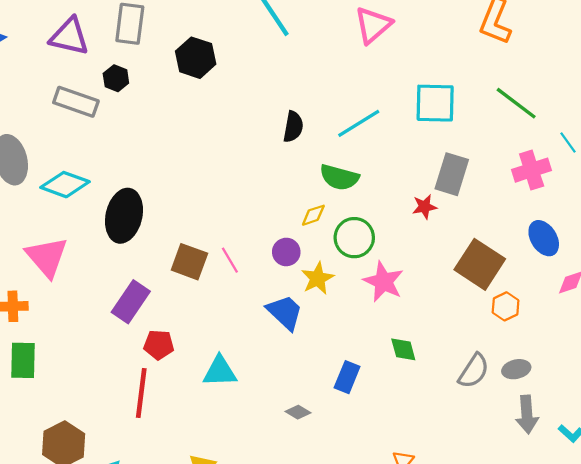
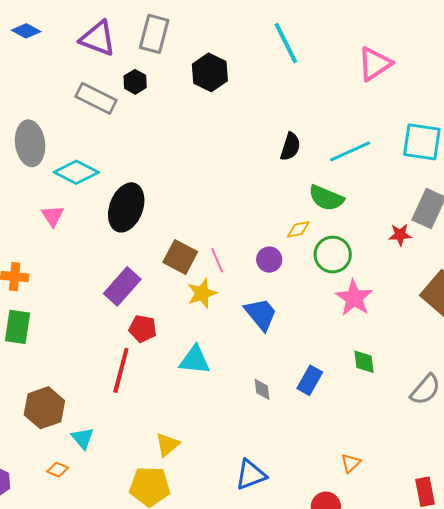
pink triangle: (47, 257) -> (53, 216), moved, size x0.6
yellow star: (318, 278) -> (202, 293), moved
gray diamond: (298, 412) -> (262, 389), moved, turned 45

